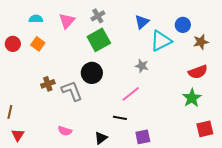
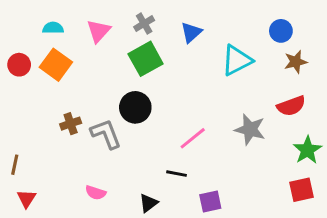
blue triangle: (142, 22) -> (191, 32), moved
blue circle: (183, 25) -> (281, 31), moved
orange square: (38, 44) -> (56, 65), size x1.5
gray star: (142, 66) -> (250, 129), moved, size x1.5
green star: (192, 98) -> (307, 150), moved

